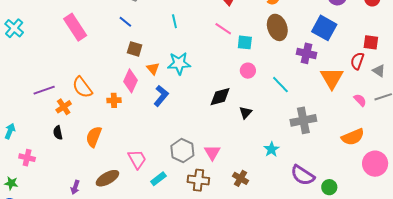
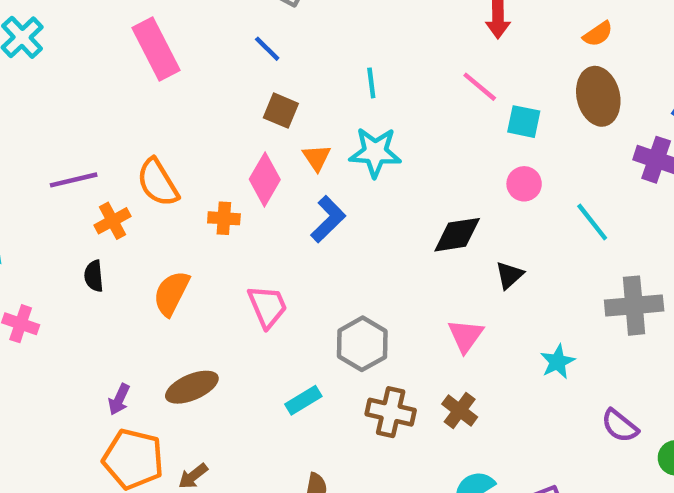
cyan line: (174, 21) -> (371, 83), moved
pink triangle: (212, 152) -> (466, 336), moved
pink trapezoid: (137, 159) -> (267, 306), moved
purple semicircle: (303, 175) -> (620, 426), size x0.7
brown cross: (241, 178) -> (460, 411), moved

